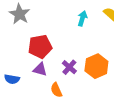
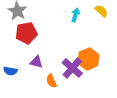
red pentagon: (40, 47) -> (26, 33), moved
purple cross: (69, 67) -> (72, 68), moved, size x1.5

